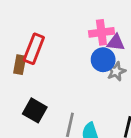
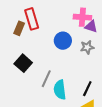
red rectangle: (34, 49) -> (32, 19), turned -50
blue circle: (103, 60) -> (63, 41), moved

